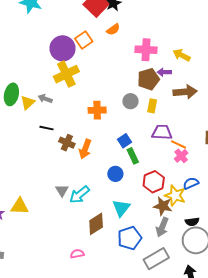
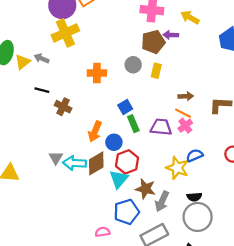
brown arrow: (185, 92) -> (186, 96), moved, size x0.6
purple trapezoid: (162, 132) -> (161, 127), moved
orange arrow: (85, 149) -> (95, 132), moved
red hexagon: (154, 182) -> (127, 162), moved
cyan arrow: (80, 195) -> (75, 163), turned 40
brown star: (163, 206) -> (146, 189), moved
brown diamond: (96, 224) -> (96, 163), moved
pink semicircle: (77, 254) -> (103, 232), moved

